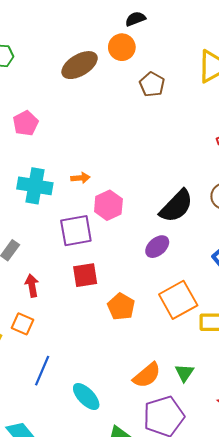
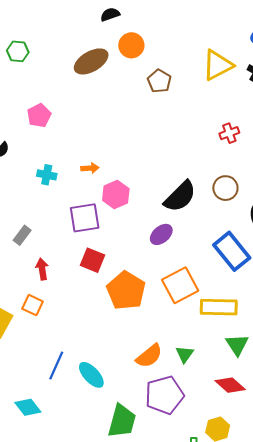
black semicircle: (135, 19) -> (110, 14), moved
cyan cross: (35, 186) -> (47, 175), size x0.6
red square: (85, 275) -> (93, 260), turned 30
orange pentagon: (121, 307) -> (126, 291), size x1.5
blue line: (42, 371) -> (56, 365), moved

